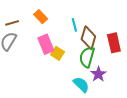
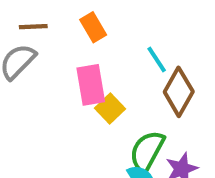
cyan line: (74, 25) -> (157, 60), turned -32
green semicircle: (87, 57) -> (147, 151), moved

